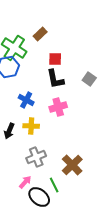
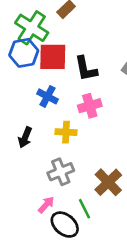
red square: (55, 59) -> (53, 57), moved, size x1.6
yellow cross: (31, 126) -> (66, 132), moved

